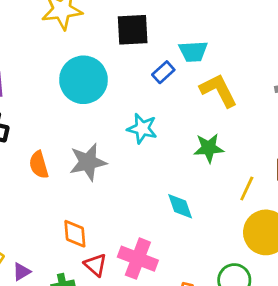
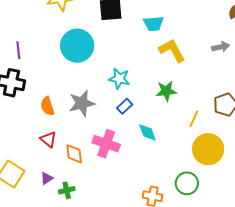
blue rectangle: (163, 72) -> (125, 106), moved
pink cross: (138, 259) -> (106, 144), moved
red triangle: (96, 265) -> (48, 139), moved
purple triangle: (22, 272) -> (47, 178), moved

